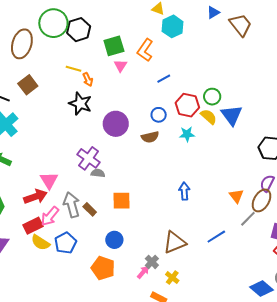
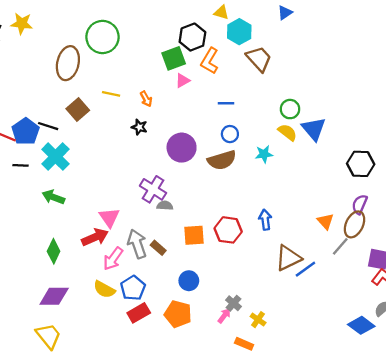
brown trapezoid: (241, 25) -> (259, 59), moved
black hexagon: (79, 30) -> (192, 37), moved
pink triangle: (120, 66) -> (182, 81), turned 32
yellow line: (73, 69) -> (111, 94), moved
blue line: (164, 79) -> (226, 103), moved, turned 32
black star: (80, 104) -> (139, 127), size x0.6
red hexagon: (187, 105) -> (228, 230), moved
brown semicircle: (150, 137) -> (222, 160), size x1.4
red rectangle: (33, 226) -> (139, 313), moved
brown triangle: (174, 242) -> (288, 258), moved

